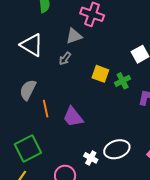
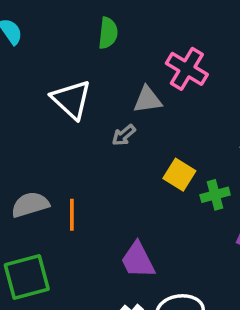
gray semicircle: (28, 90) -> (30, 205), moved, turned 35
purple trapezoid: (73, 117) -> (138, 260), moved

